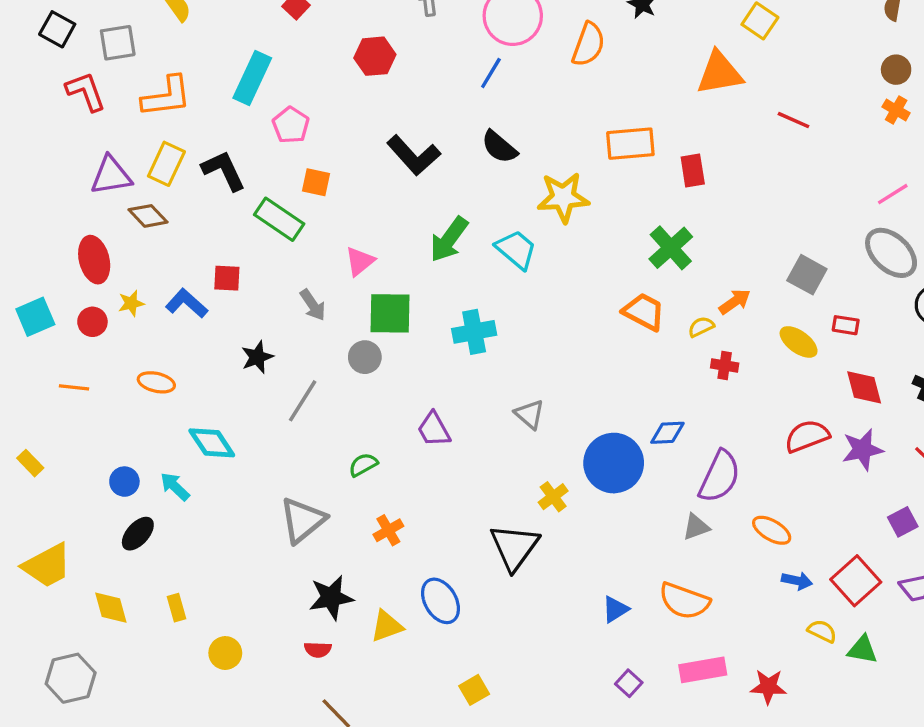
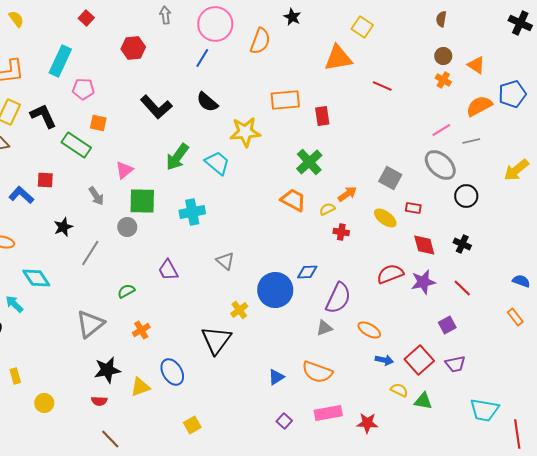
pink pentagon: (291, 125) -> (83, 89), turned -30

